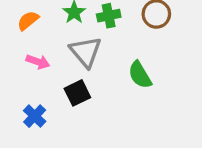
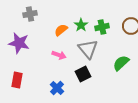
orange semicircle: (28, 21) -> (61, 30), moved
green semicircle: (140, 75) -> (121, 63), turned 78

